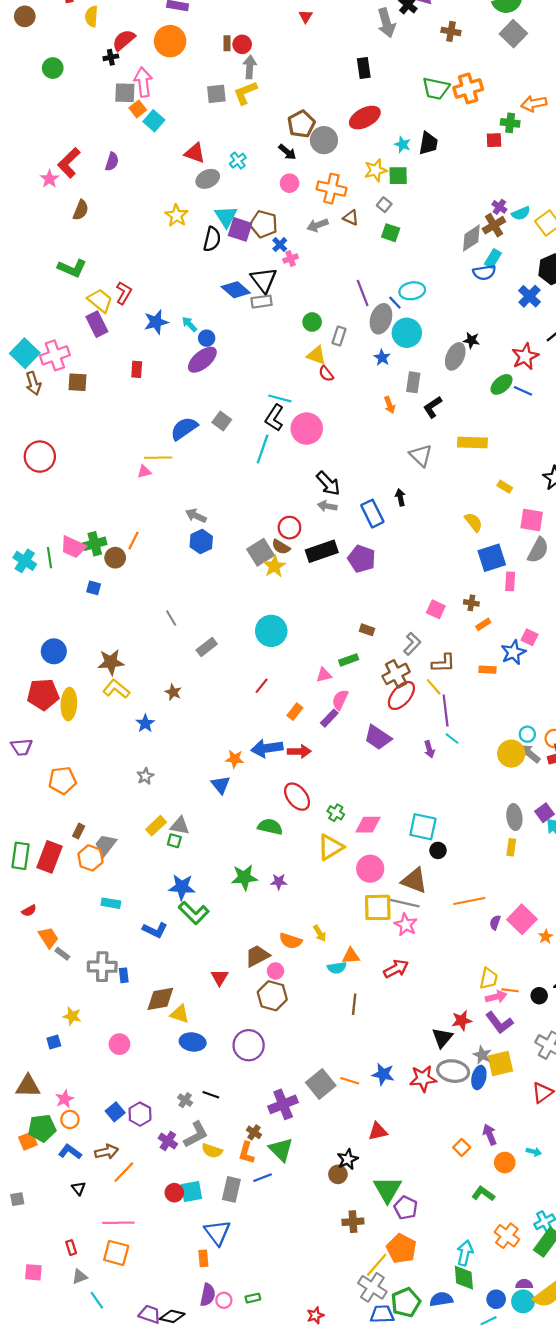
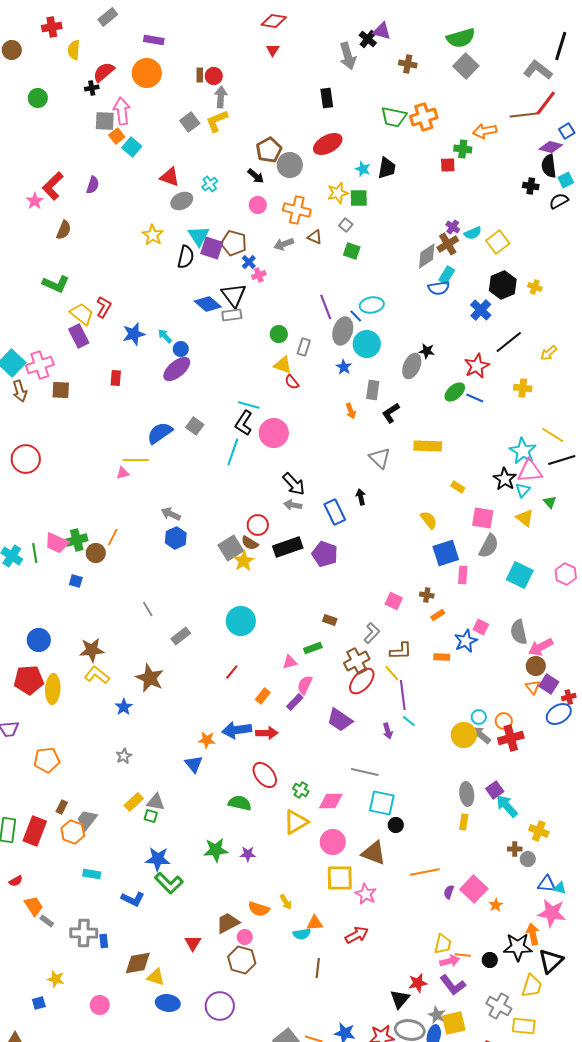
gray square: (216, 94) -> (190, 122), turned -30
brown star: (173, 692) -> (150, 678), size x1.8
gray line: (405, 903) -> (365, 772), moved

